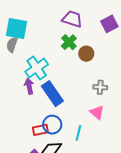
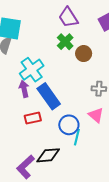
purple trapezoid: (72, 19) -> (68, 17), turned -140
blue circle: (52, 125) -> (69, 125), moved
red rectangle: (40, 130) -> (33, 118), moved

